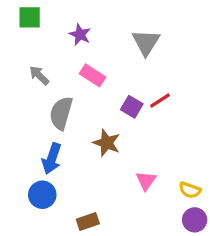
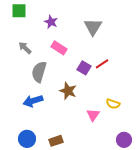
blue arrow: (52, 159) -> (33, 101), turned 54
yellow semicircle: (190, 190) -> (113, 104), moved
blue circle: (42, 195) -> (27, 139), moved

